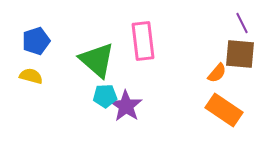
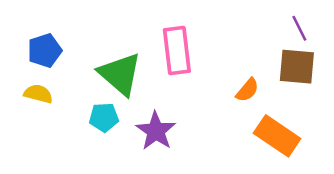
orange semicircle: (217, 73) -> (247, 90), moved
cyan pentagon: (105, 96) -> (104, 117), moved

